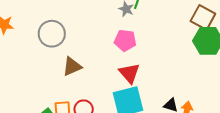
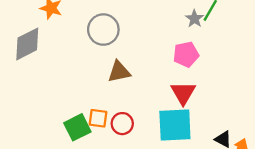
pink pentagon: (125, 40) -> (186, 54), turned -30

